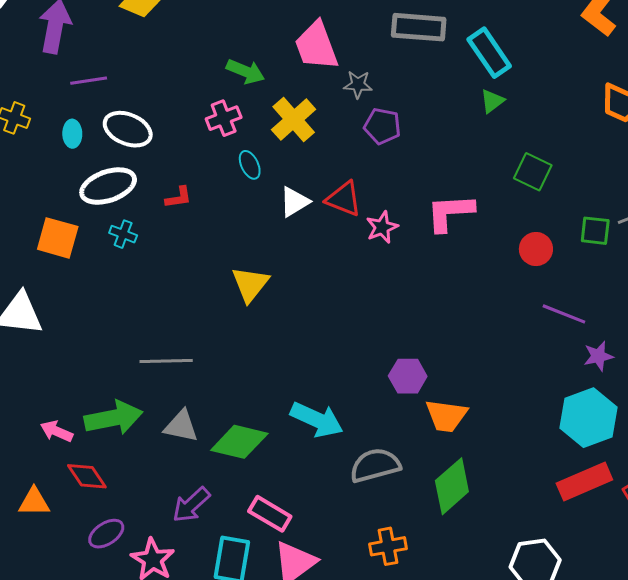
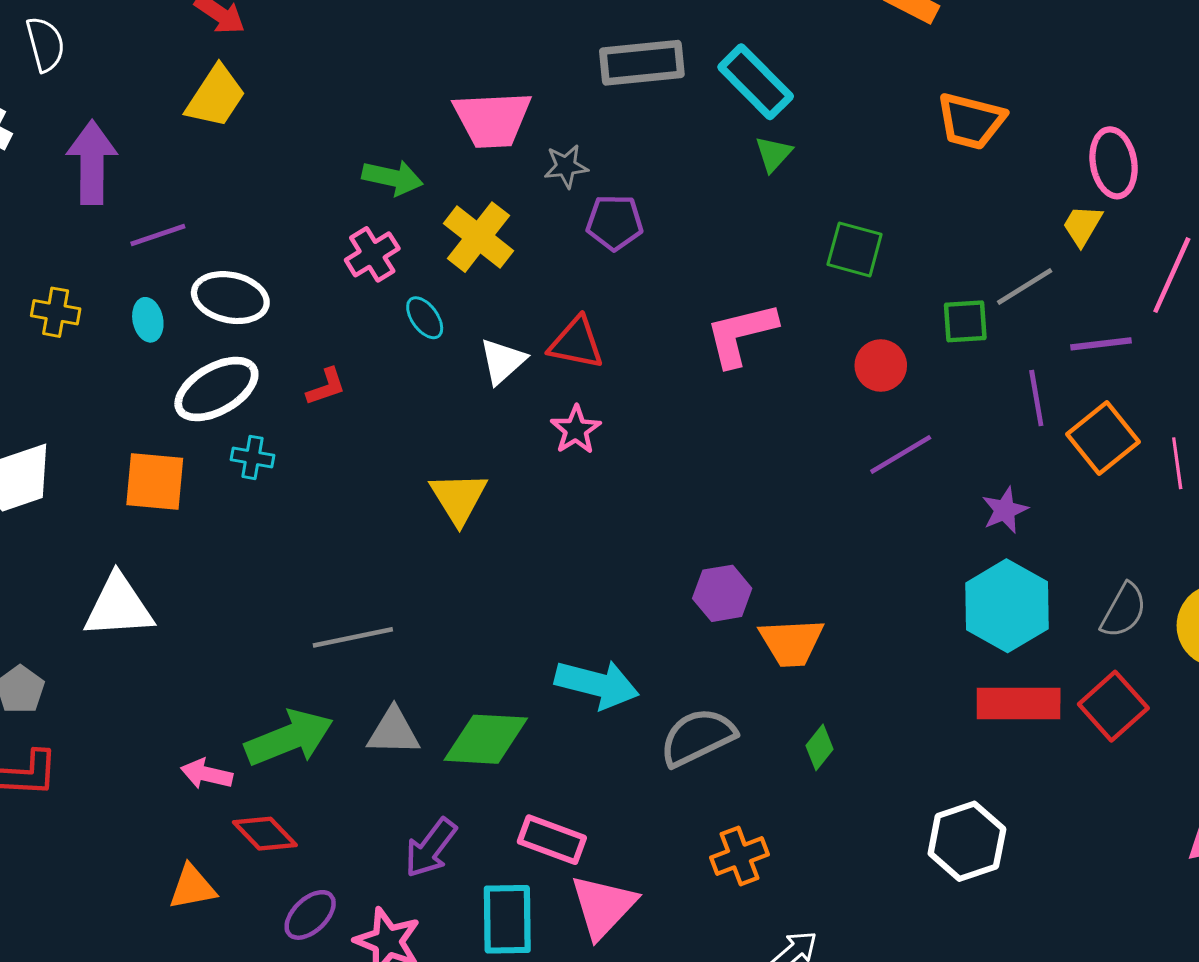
pink trapezoid: (316, 46) -> (492, 119), turned -62
pink star: (382, 227) -> (576, 430), moved
purple line: (564, 314) -> (901, 454), moved, turned -42
red rectangle: (584, 482) -> (1019, 704), turned 34
green diamond: (452, 486) -> (820, 747), size x0.5

